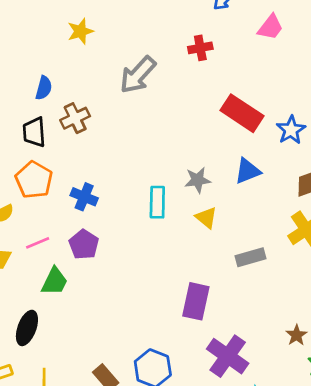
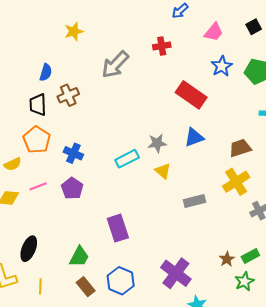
blue star: (291, 130) -> (222, 66), moved
cyan rectangle: (157, 202) -> (127, 159), turned 60
green trapezoid: (54, 281) -> (79, 257), moved
purple rectangle: (196, 301) -> (118, 228), moved, turned -32

